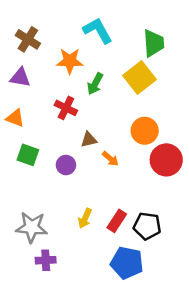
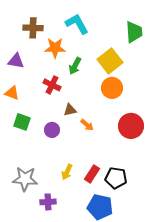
brown cross: (28, 39) -> (33, 28), moved, turned -30
green trapezoid: (154, 43) -> (134, 32), moved
orange circle: (145, 131) -> (112, 88), moved
purple cross: (46, 260) -> (48, 202), moved

